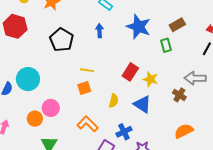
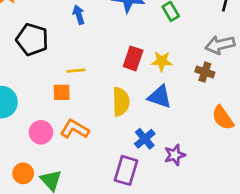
orange square: (84, 88) -> (62, 92), moved, turned 32
yellow semicircle: (114, 101) -> (121, 102), size x1.5
orange circle: (35, 119) -> (23, 173), moved
orange L-shape: (88, 124) -> (75, 129), moved
orange semicircle: (184, 131) -> (223, 118), turned -84

